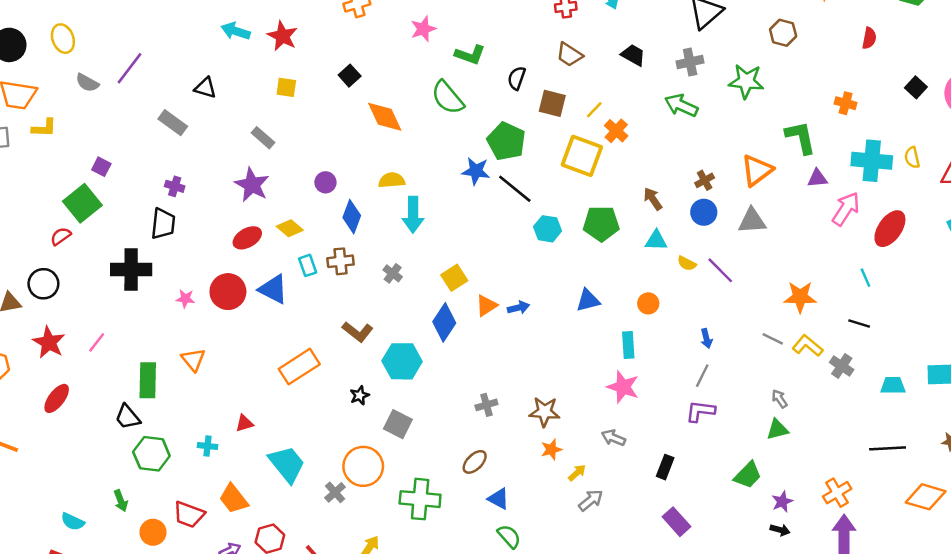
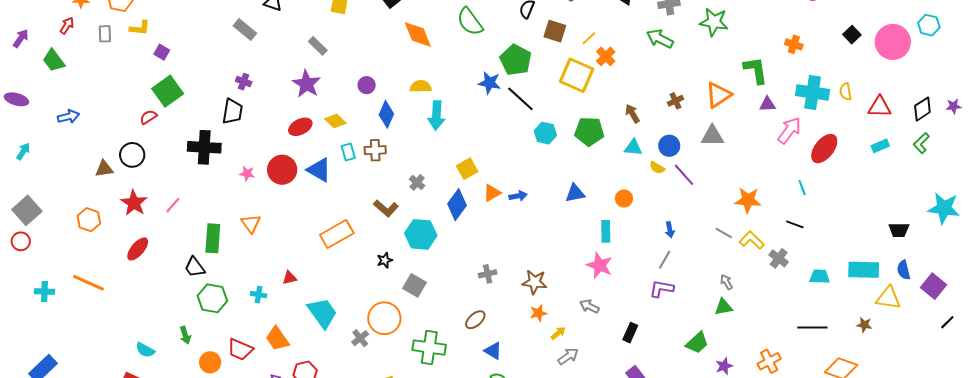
purple square: (101, 167) -> (162, 52), moved
blue circle: (704, 212) -> (669, 146), moved
gray cross: (393, 273) -> (417, 182), moved

